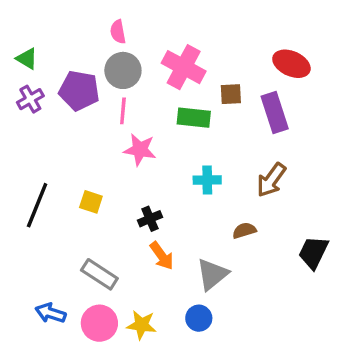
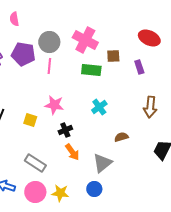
pink semicircle: (118, 32) -> (14, 19), moved
purple rectangle: (275, 113) -> (139, 67), size x0.6
pink star: (140, 150) -> (54, 105), moved
cyan cross: (207, 180) -> (99, 107), turned -35
brown arrow: (271, 180) -> (150, 107), moved, turned -30

